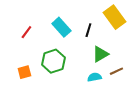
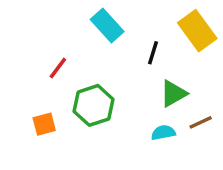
cyan rectangle: (61, 27) -> (107, 26), moved
red line: (26, 32) -> (58, 68), moved

